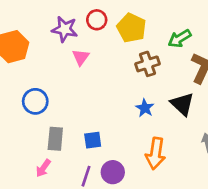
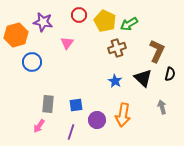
purple star: (65, 29) -> (43, 22), moved
green arrow: (180, 39) -> (129, 24), moved
blue circle: (35, 101) -> (32, 62), moved
purple circle: (113, 172) -> (97, 120), moved

